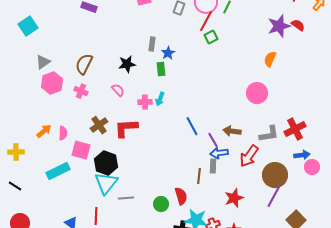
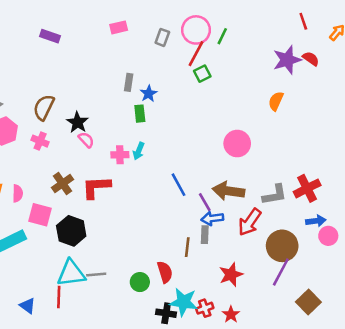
black star: (127, 64) -> (77, 122), moved, turned -30
pink circle: (257, 93) -> (237, 144), moved
brown arrow: (232, 131) -> (228, 191), size x1.4
cyan triangle: (106, 183) -> (71, 273), moved, turned 45

